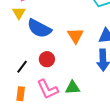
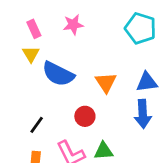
red circle: (47, 59) -> (85, 116), moved

